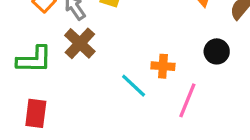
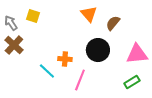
black circle: (217, 51) -> (98, 50), size x1.5

